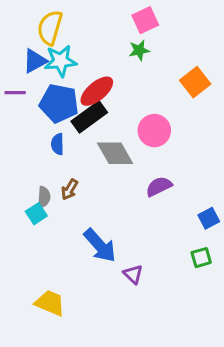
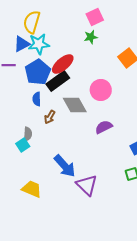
blue pentagon: (59, 103) -> (38, 72), turned 30
brown arrow: (70, 190) -> (50, 117), moved
purple triangle: (133, 274) -> (87, 185), size x1.6
yellow trapezoid: (50, 303) -> (32, 189), moved

